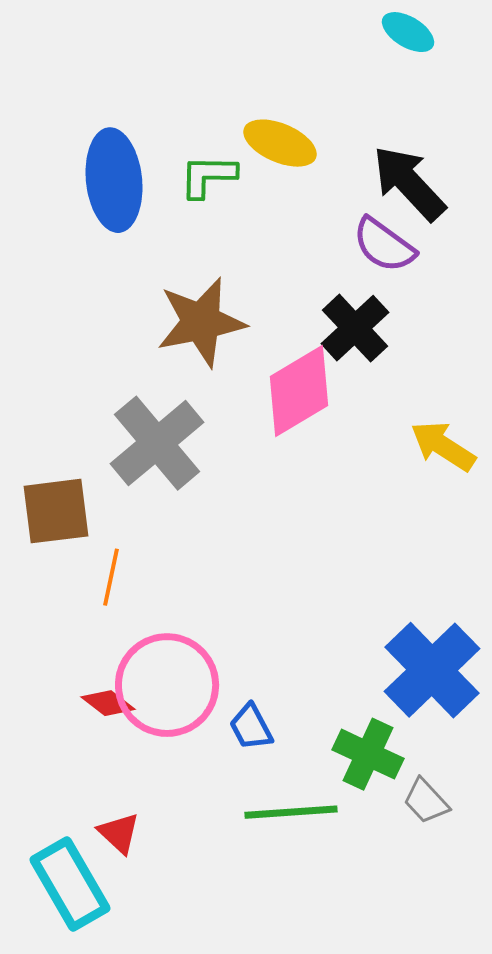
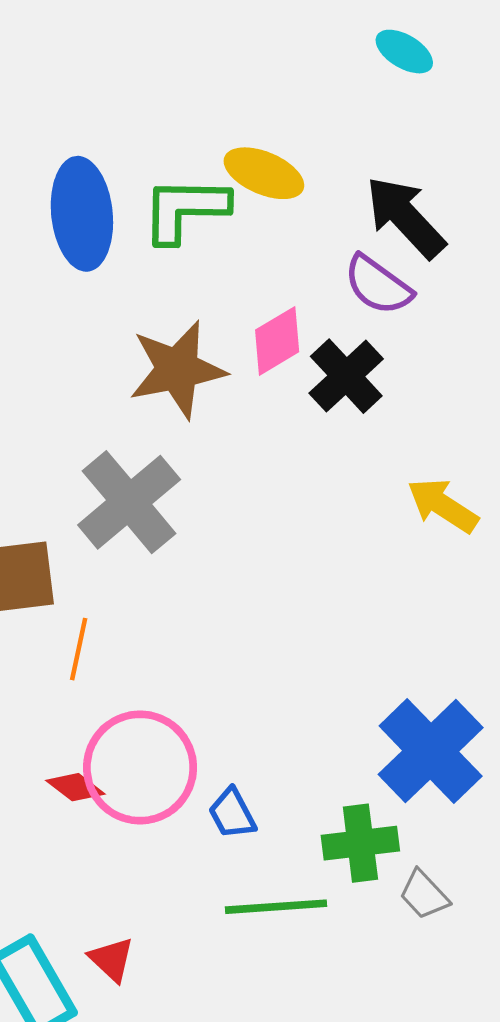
green L-shape: (208, 176) -> (185, 209), size x1.4
pink diamond: (299, 391) -> (277, 341), moved, size x0.7
green cross: (368, 754) -> (360, 843), turned -32
red triangle: (119, 833) -> (112, 959), moved

